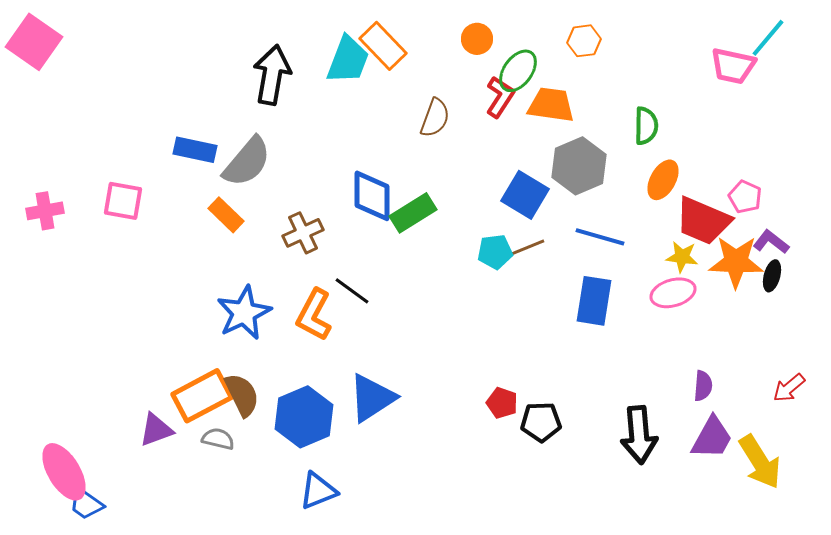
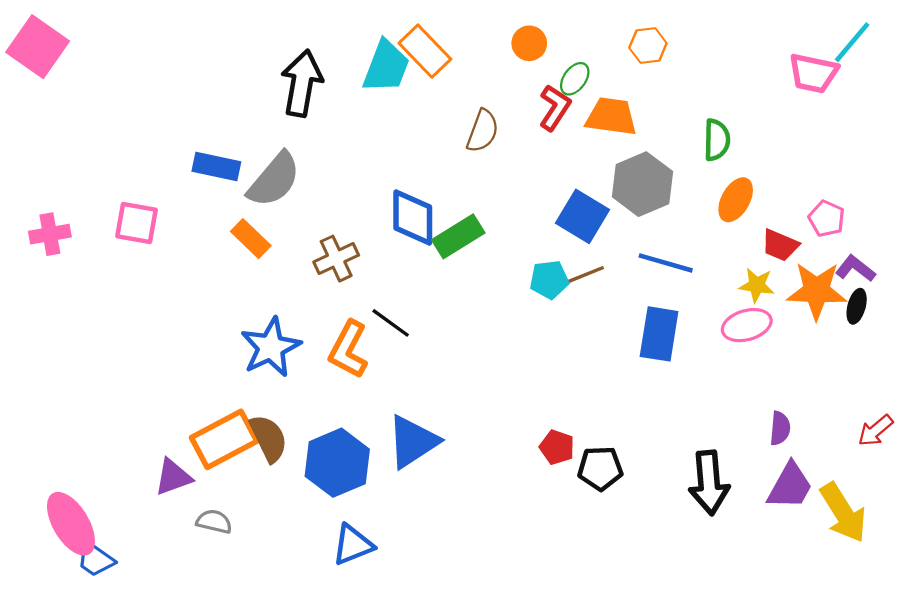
green ellipse: (518, 71) -> (575, 79), size x0.7
red trapezoid: (703, 221) -> (780, 245), size x0.6
gray semicircle: (218, 439) -> (214, 522), moved

